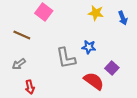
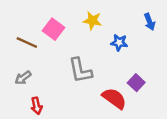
pink square: (44, 12) -> (54, 29), moved
yellow star: (96, 13) -> (92, 21), moved
blue star: (89, 47) -> (119, 42), moved

